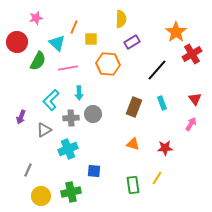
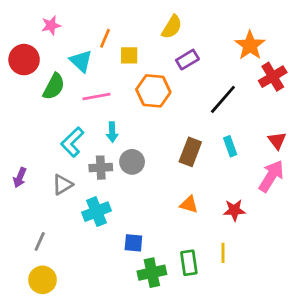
yellow semicircle: (121, 19) -> (172, 27), turned 30
purple arrow: (21, 117) -> (20, 177), moved
pink arrow: (191, 124) -> (271, 176), size x1.6
yellow line: (157, 178) -> (223, 253), turned -32
green cross: (71, 192) -> (152, 273), moved
yellow circle: (41, 196) -> (43, 280), moved

